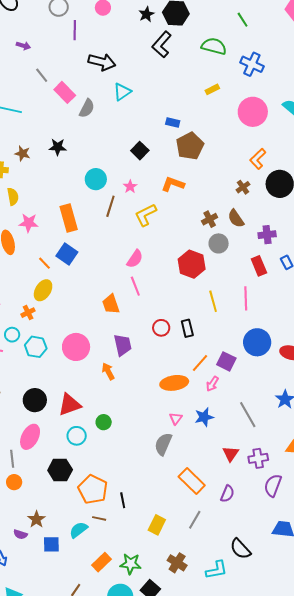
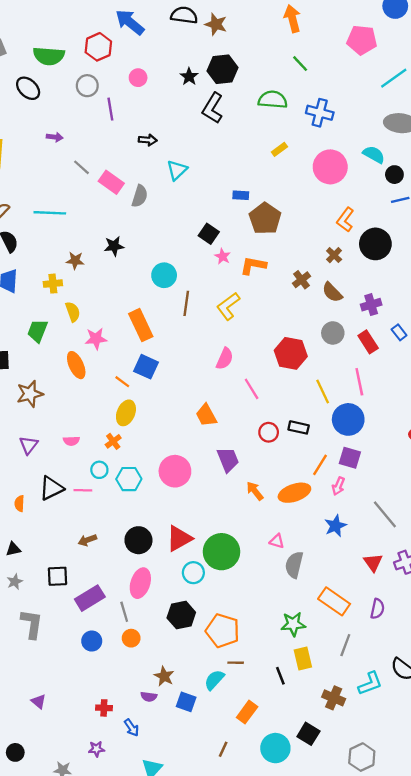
black arrow: (102, 62) -> (148, 140), size x0.6
pink star: (130, 187) -> (223, 256), moved
brown cross: (210, 219) -> (301, 280), moved
gray circle: (219, 243) -> (333, 333), moved
pink line: (135, 286) -> (252, 389), moved
black rectangle: (187, 328) -> (299, 427), turned -54
blue circle: (257, 342) -> (348, 419), moved
orange arrow: (108, 371) -> (255, 491), moved
pink triangle: (176, 418) -> (277, 541), moved, turned -40
green circle: (104, 422) -> (221, 552), size x2.0
black line: (123, 500) -> (280, 676), moved
yellow rectangle: (157, 525) -> (303, 659), turned -30
blue square: (51, 544) -> (186, 702), turned 30
green star: (131, 564) -> (293, 624), moved
cyan L-shape: (216, 570) -> (370, 683), moved

